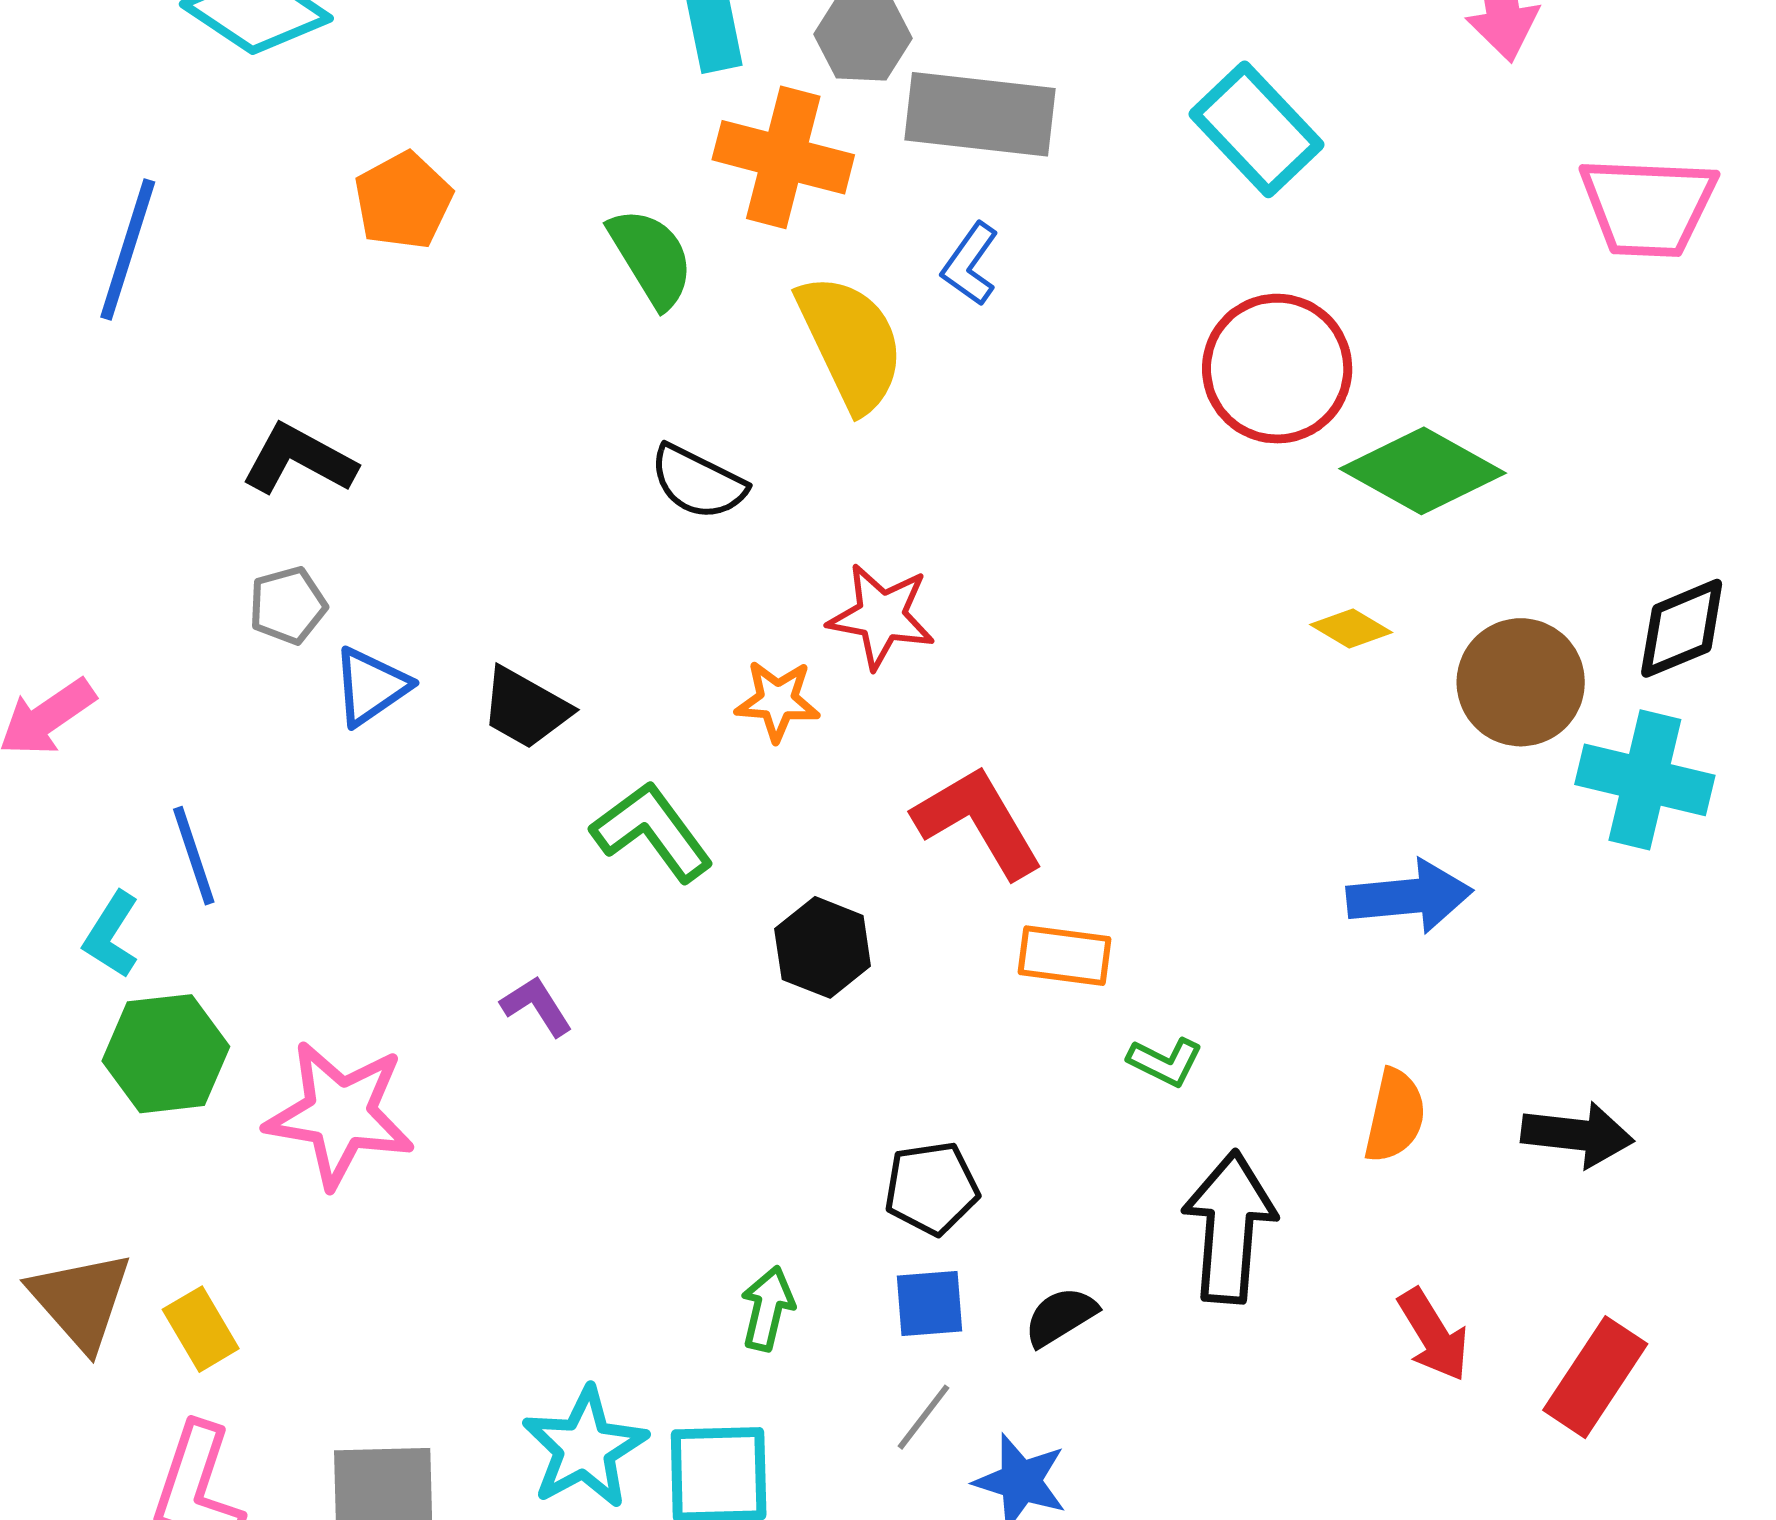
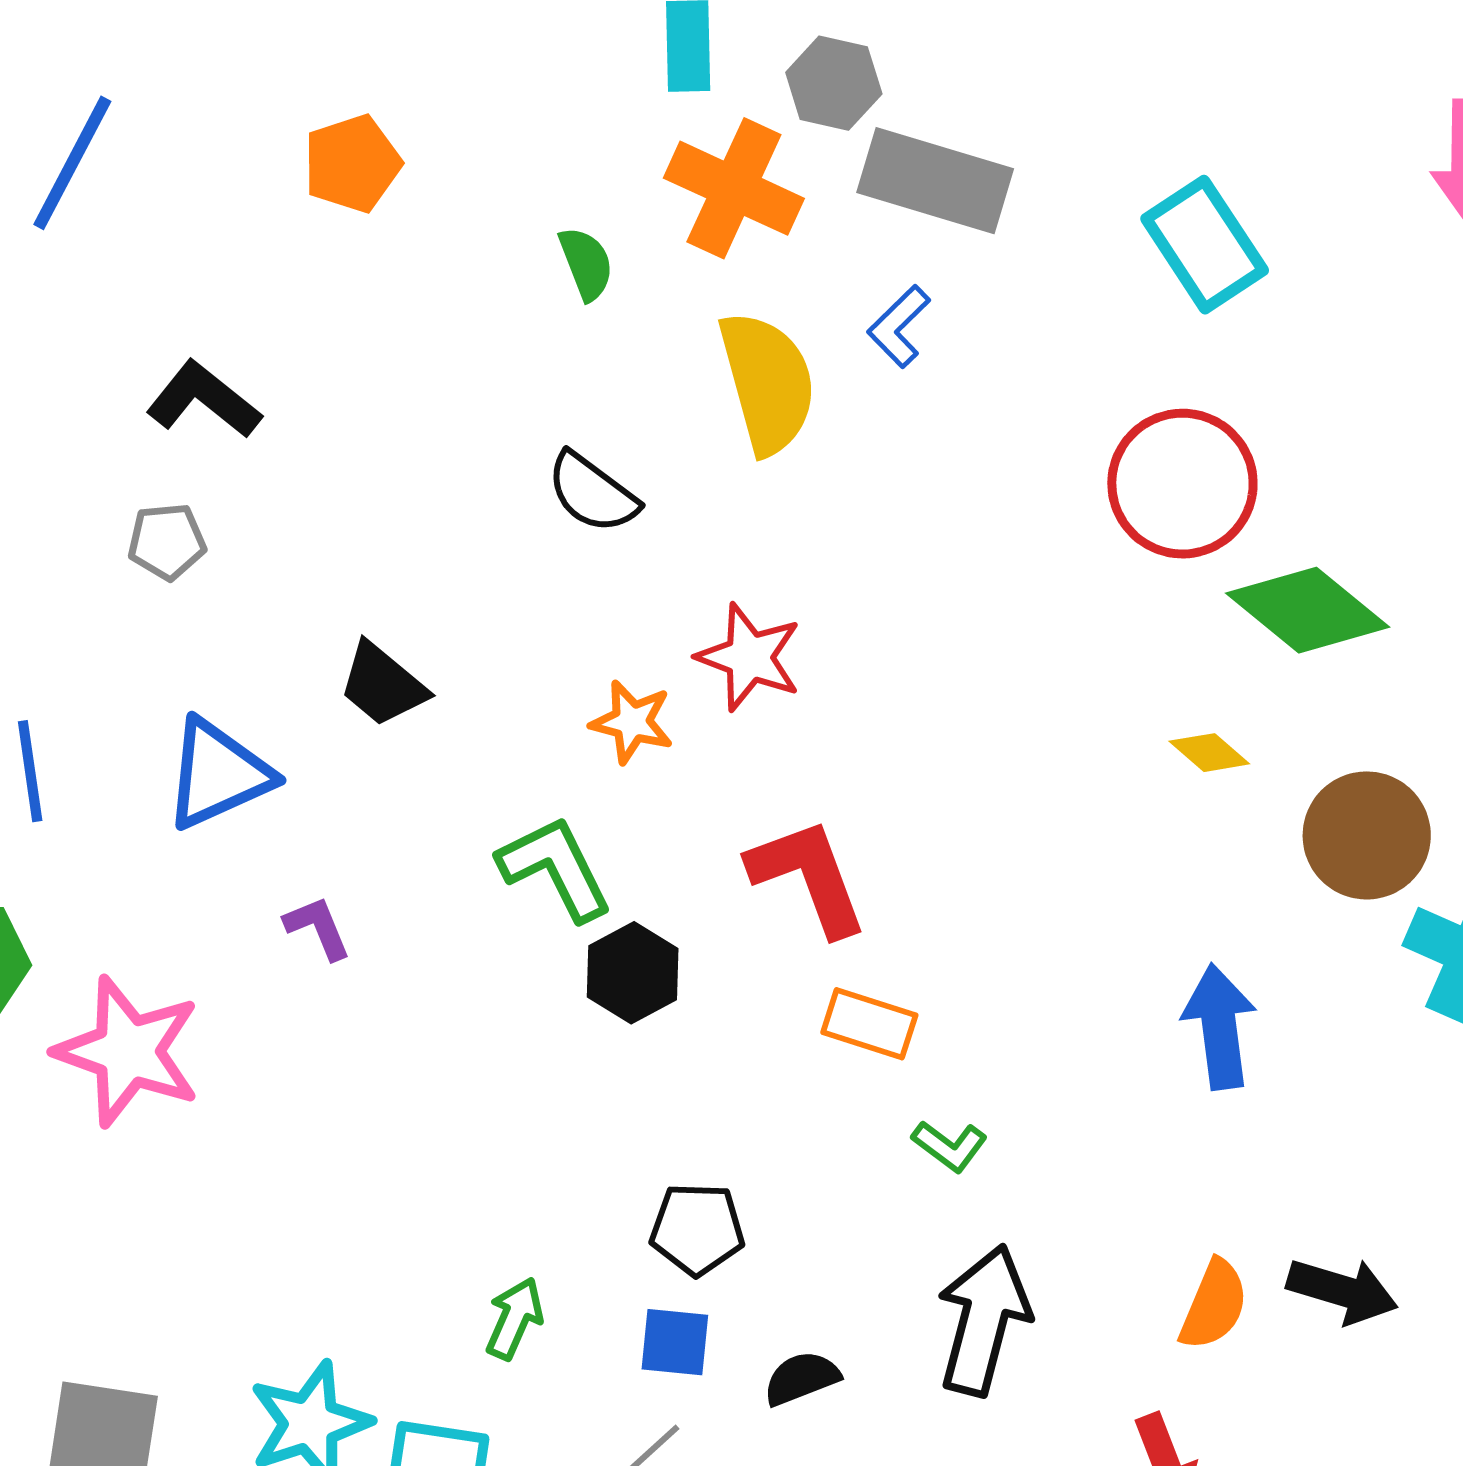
green semicircle: (651, 258) -> (586, 263), size x0.7
blue triangle: (371, 686) -> (218, 774), moved, size x1.4
green L-shape: (652, 832) -> (555, 868), moved
blue arrow: (1410, 896) -> (1219, 1027), turned -102
purple L-shape: (537, 1006) -> (318, 928), moved
orange semicircle: (1395, 1116) -> (1214, 1305), moved

